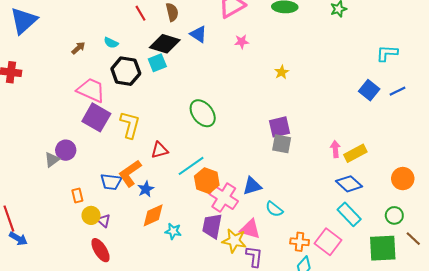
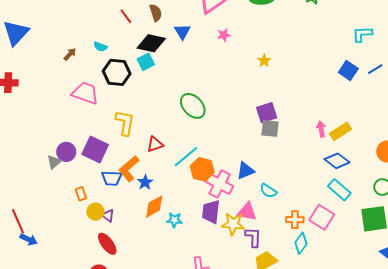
blue triangle: (198, 34) -> (182, 32), turned 30
purple square: (96, 117) -> (95, 149), moved

